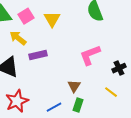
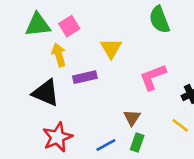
yellow triangle: (52, 19) -> (111, 48), moved
yellow arrow: (18, 38) -> (59, 55), turned 36

